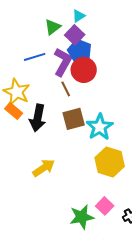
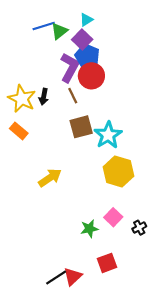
blue line: (35, 57) -> (44, 26), moved
orange rectangle: (14, 111) -> (19, 131), moved
black arrow: (38, 118) -> (44, 97), moved, size x0.6
green star: (82, 217) -> (89, 229), size x0.7

